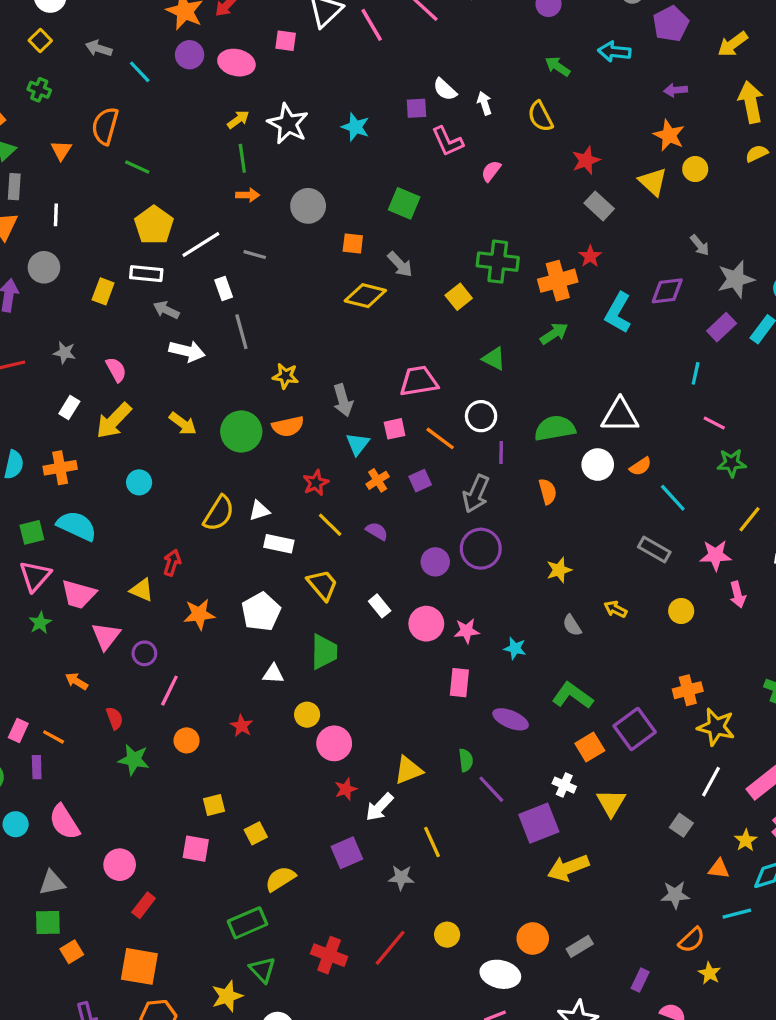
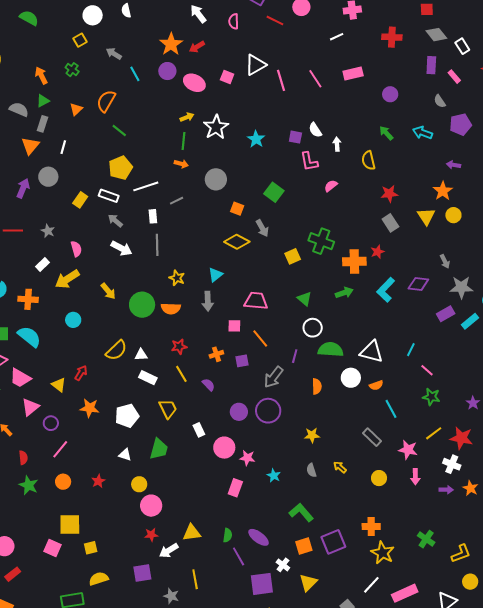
gray line: (255, 255) -> (177, 201), turned -56
cyan line: (696, 373) -> (411, 350), moved
white circle: (481, 416) -> (313, 328), moved
cyan triangle: (358, 444) -> (215, 275), moved
purple ellipse: (511, 719) -> (259, 537), moved
yellow square: (214, 805) -> (70, 525), size x1.6

